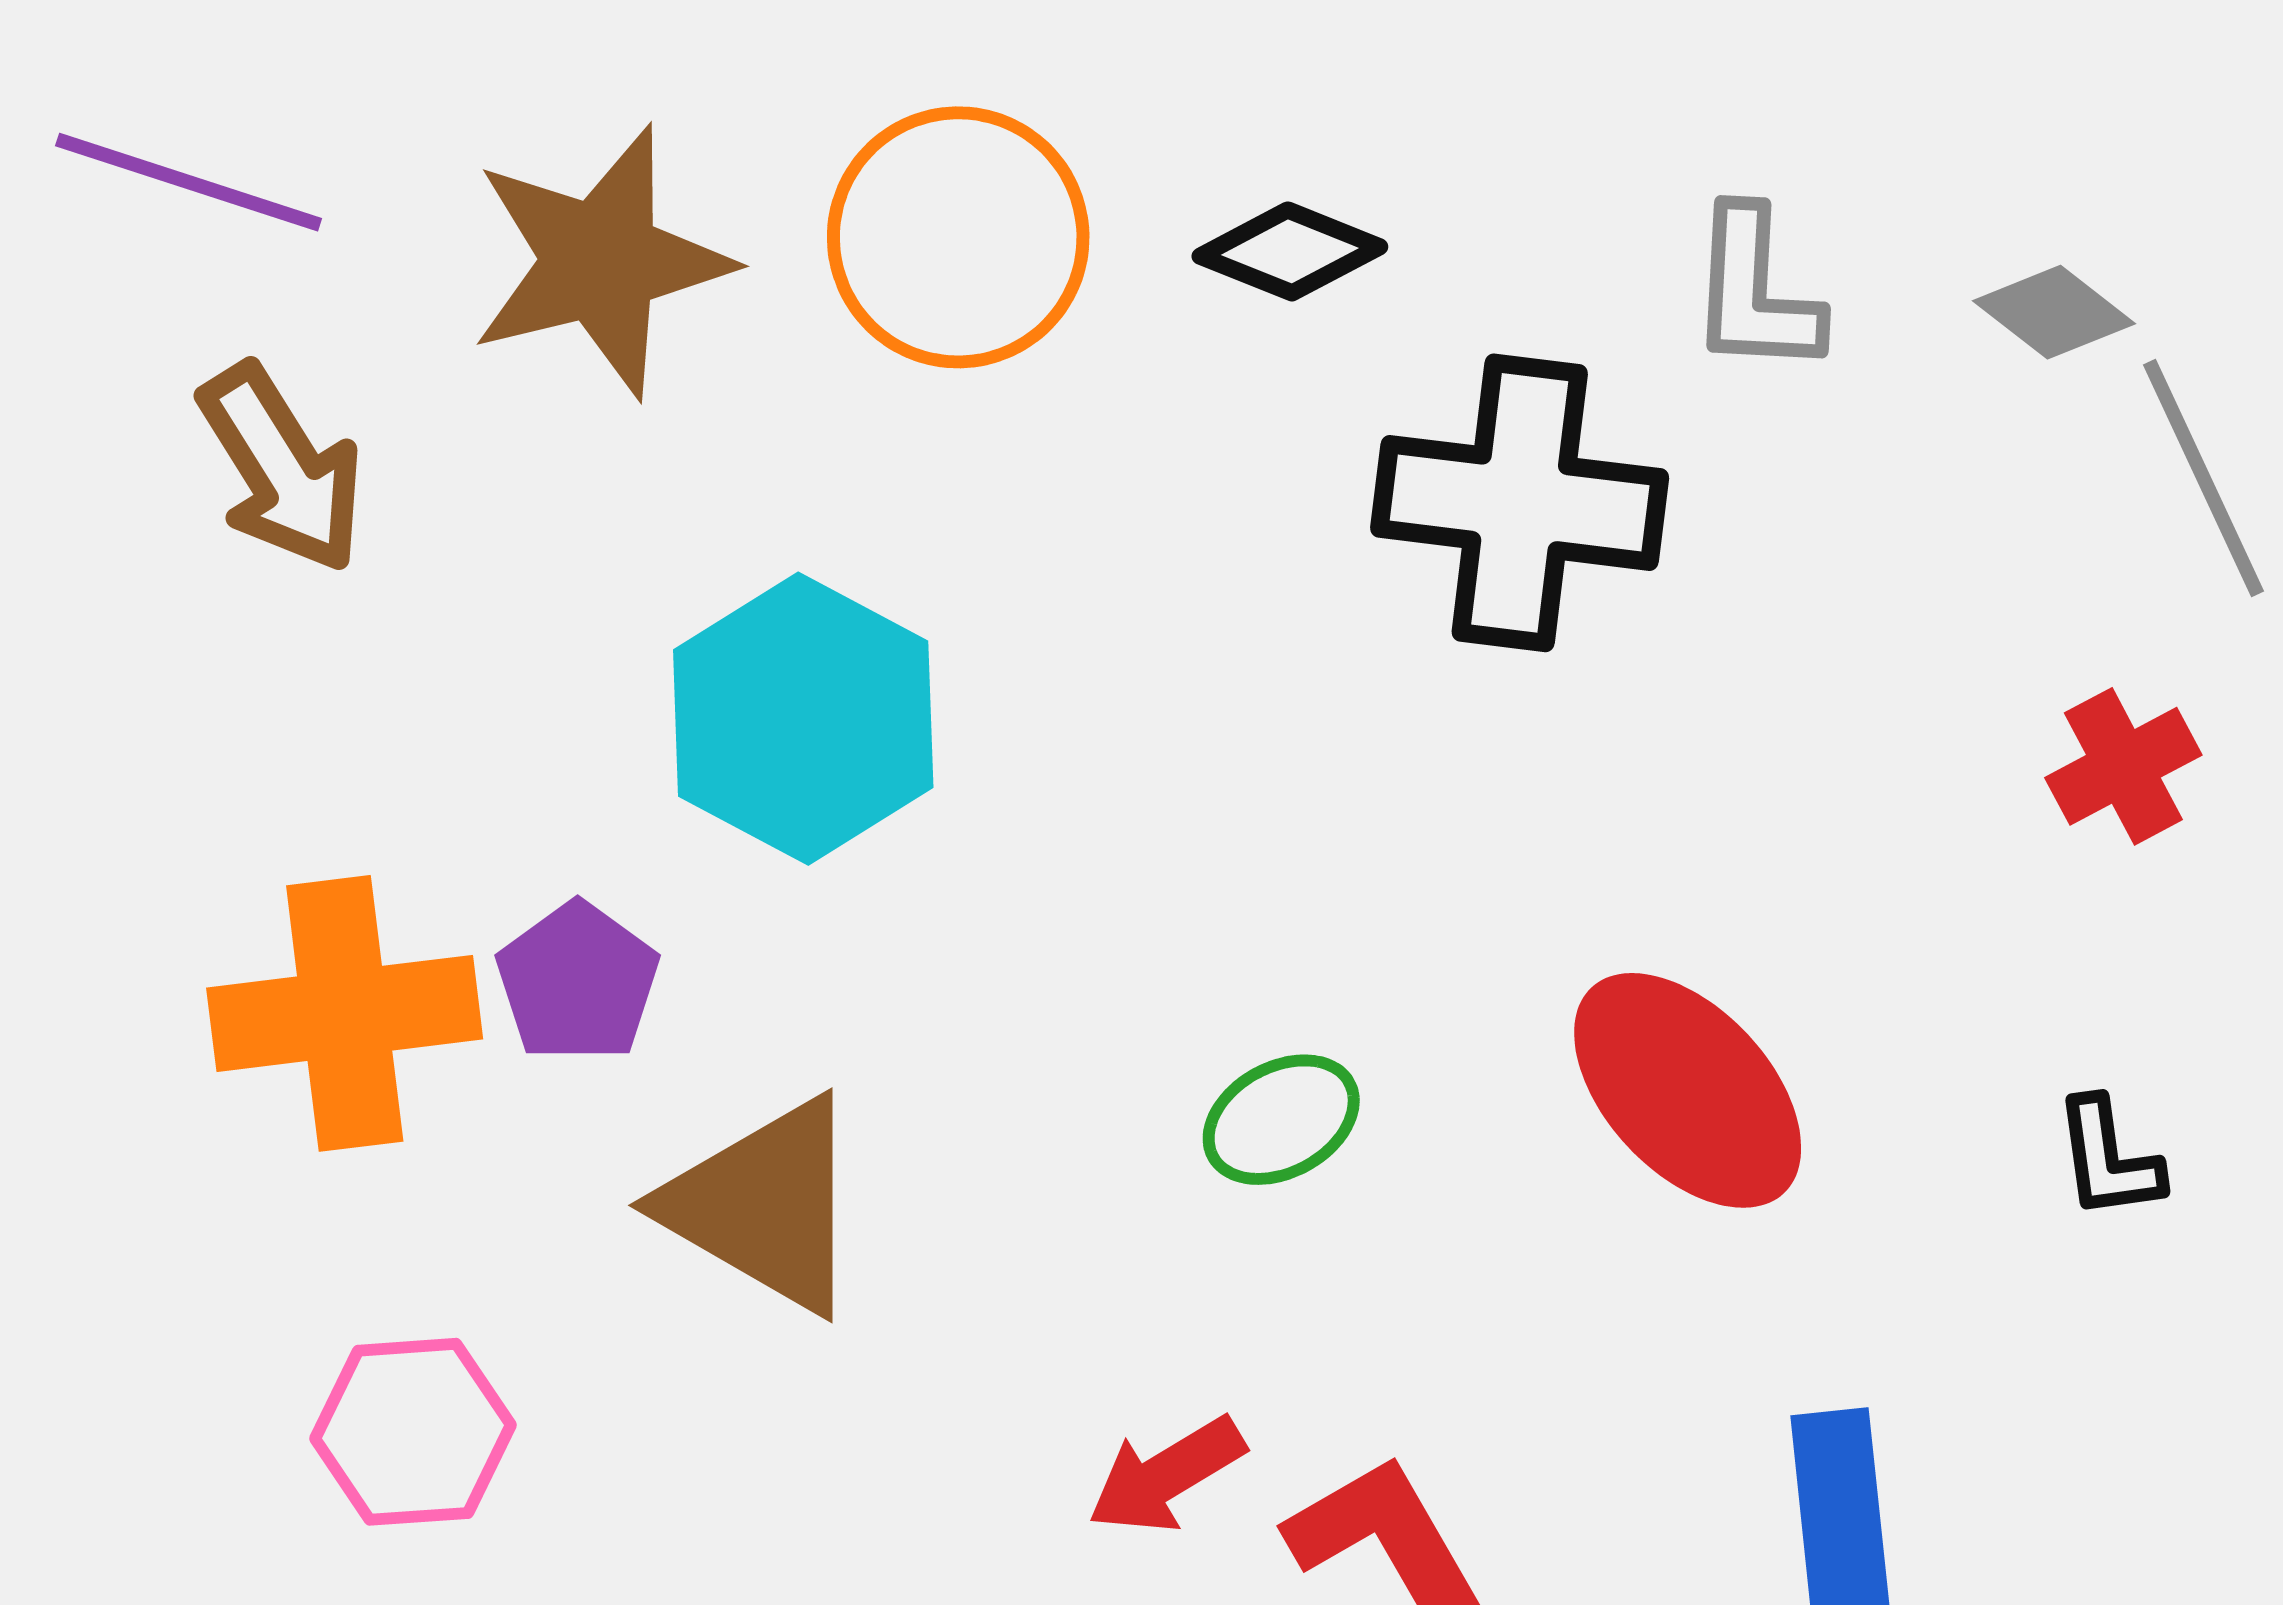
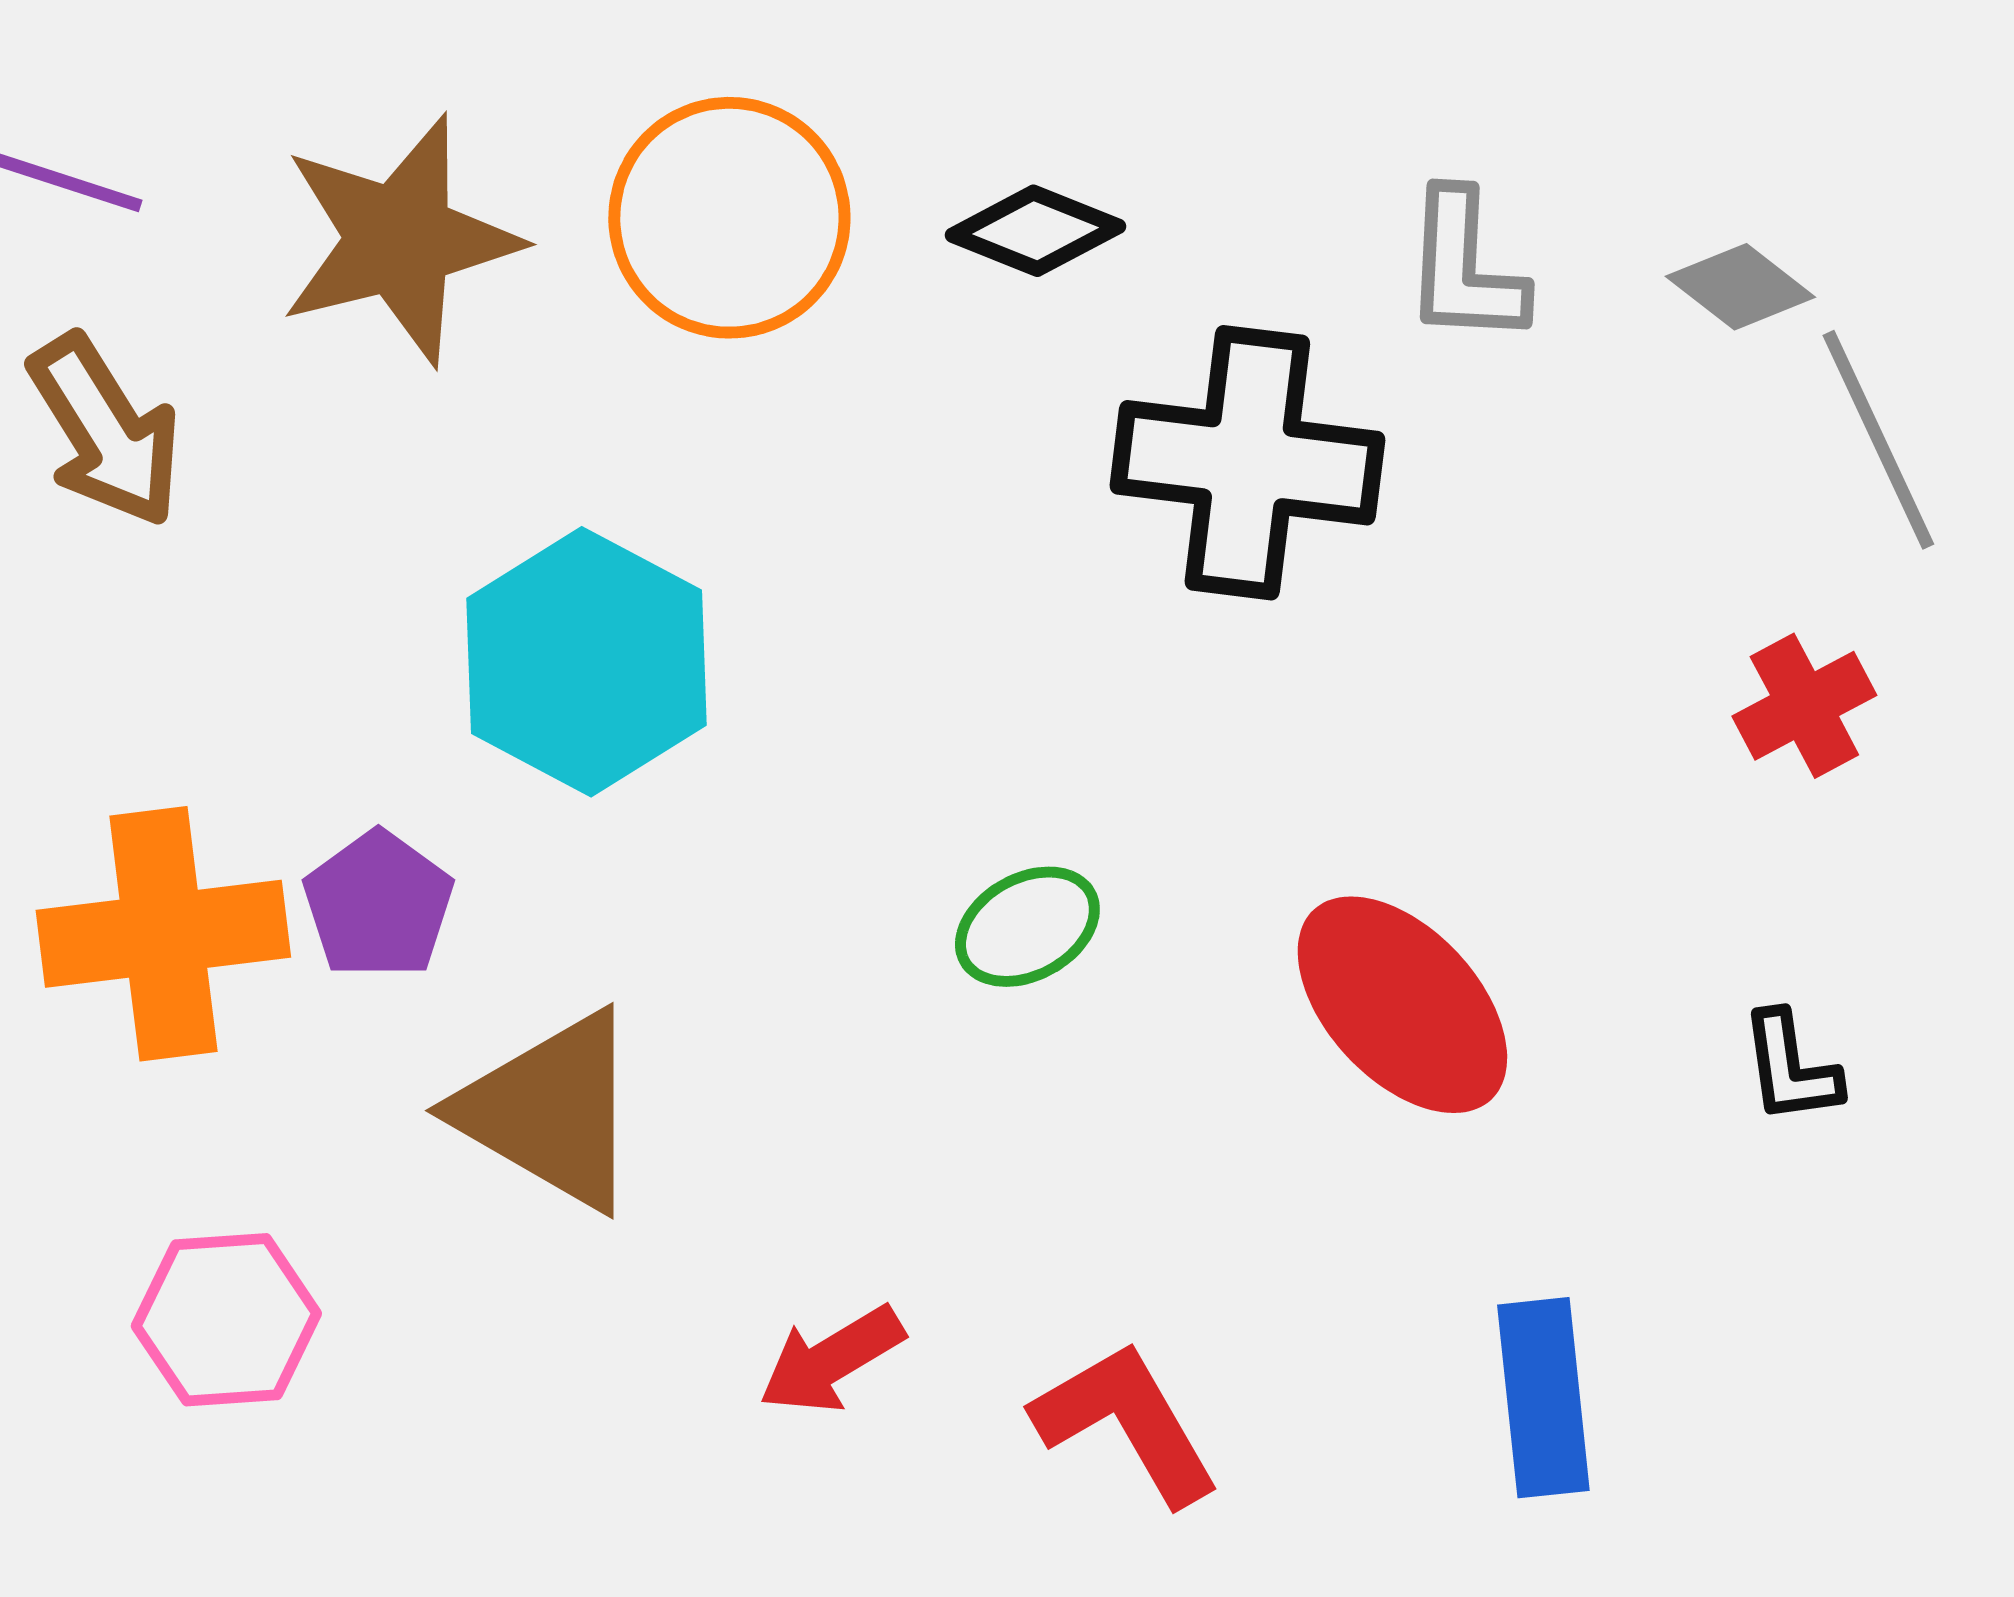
green ellipse: (1281, 1120) -> (1027, 927), moved
red arrow: (1166, 1475) -> (831, 1360), moved

